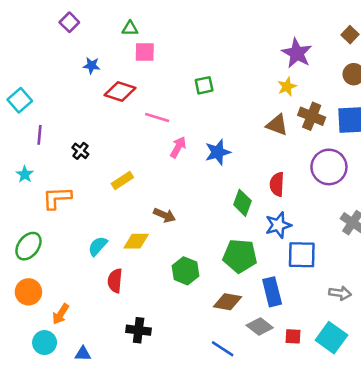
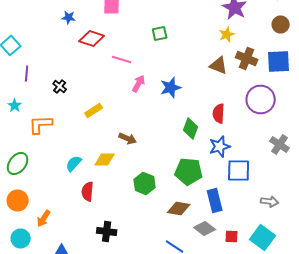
cyan circle: (45, 343) -> (21, 238), moved

